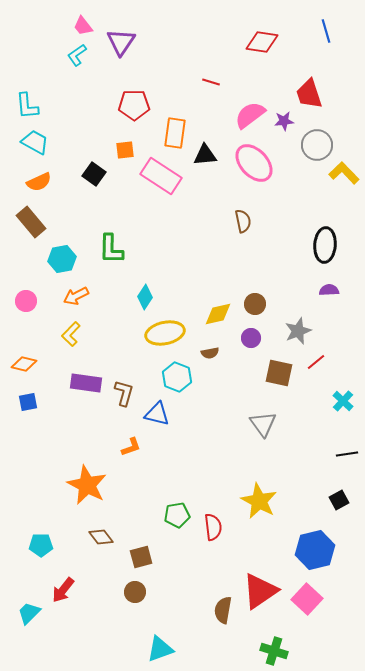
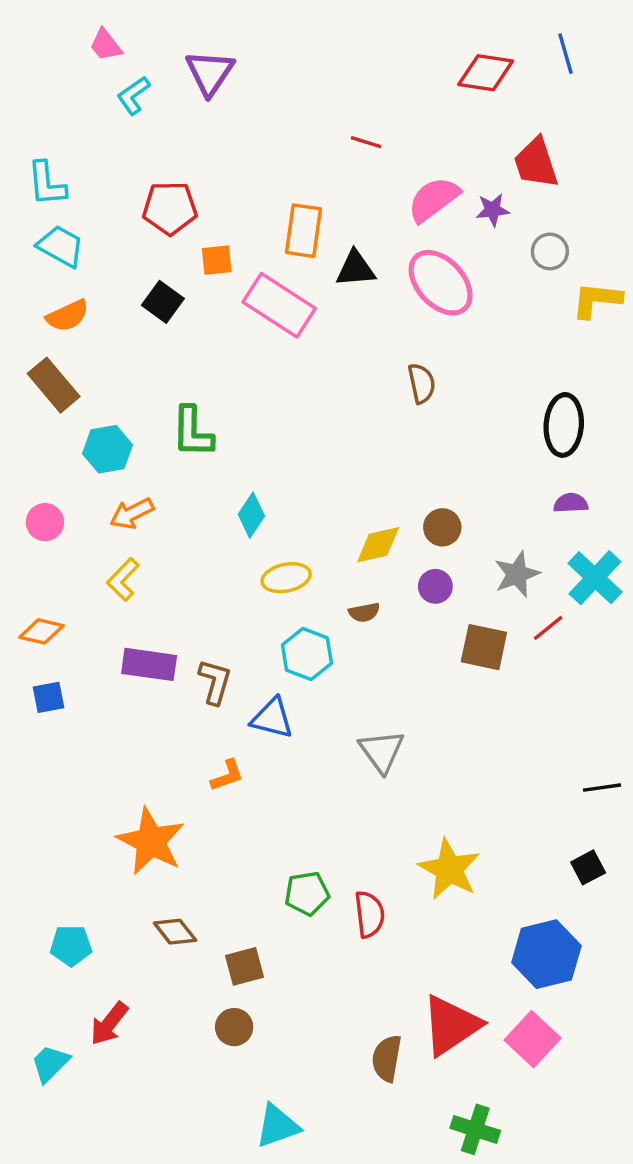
pink trapezoid: (83, 26) -> (106, 45), moved
red diamond: (262, 42) -> (486, 73), moved
red pentagon: (134, 105) -> (170, 208), moved
gray circle: (317, 145) -> (550, 251), size x0.7
yellow L-shape: (344, 173) -> (597, 300), turned -40
yellow ellipse: (165, 333) -> (286, 578), size x0.7
cyan cross: (343, 401) -> (595, 578), moved, size x1.5
gray triangle: (263, 424) -> (382, 751), moved

